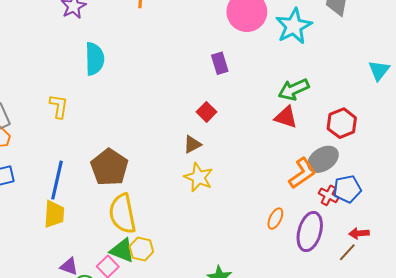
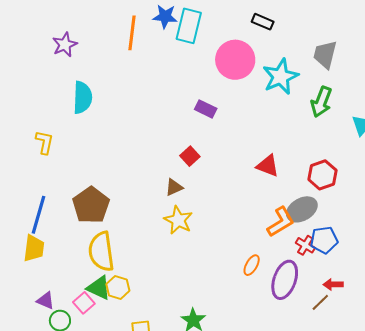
purple rectangle: (220, 63) -> (206, 109), turned -50
green arrow: (294, 90) -> (321, 102), moved, turned -48

